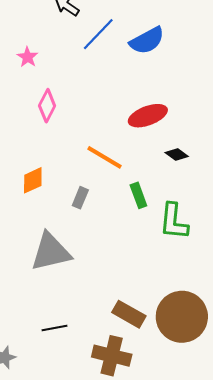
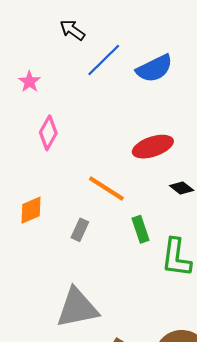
gray triangle: (51, 252) -> (77, 308), moved

